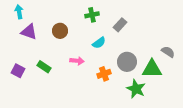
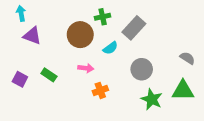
gray rectangle: (120, 25) -> (134, 28), size x1.5
brown circle: (60, 31) -> (80, 35), moved, size x1.5
green triangle: (152, 69) -> (183, 90), moved
orange cross: (104, 74) -> (100, 90), moved

